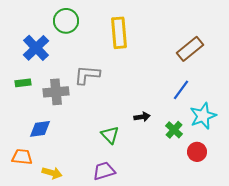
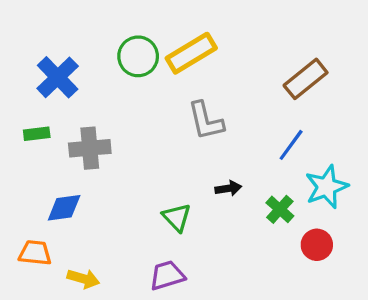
green circle: (66, 21) -> (138, 56), moved
yellow rectangle: (119, 33) -> (191, 53), turned 64
gray L-shape: (87, 75) -> (206, 121), moved, turned -108

